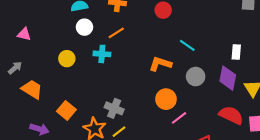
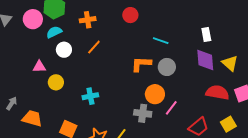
pink triangle: (24, 34) -> (39, 67), moved
cyan cross: (102, 54) -> (90, 96), moved
gray circle: (196, 77) -> (167, 67), moved
gray cross: (114, 108) -> (143, 113), moved

